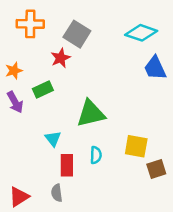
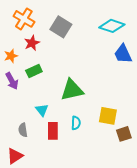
orange cross: (30, 24) -> (24, 19), turned 30
red star: (61, 58) -> (32, 43), moved
gray semicircle: (57, 193) -> (23, 130), moved

